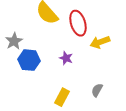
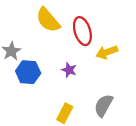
gray semicircle: (97, 90) -> (104, 105), size x1.5

